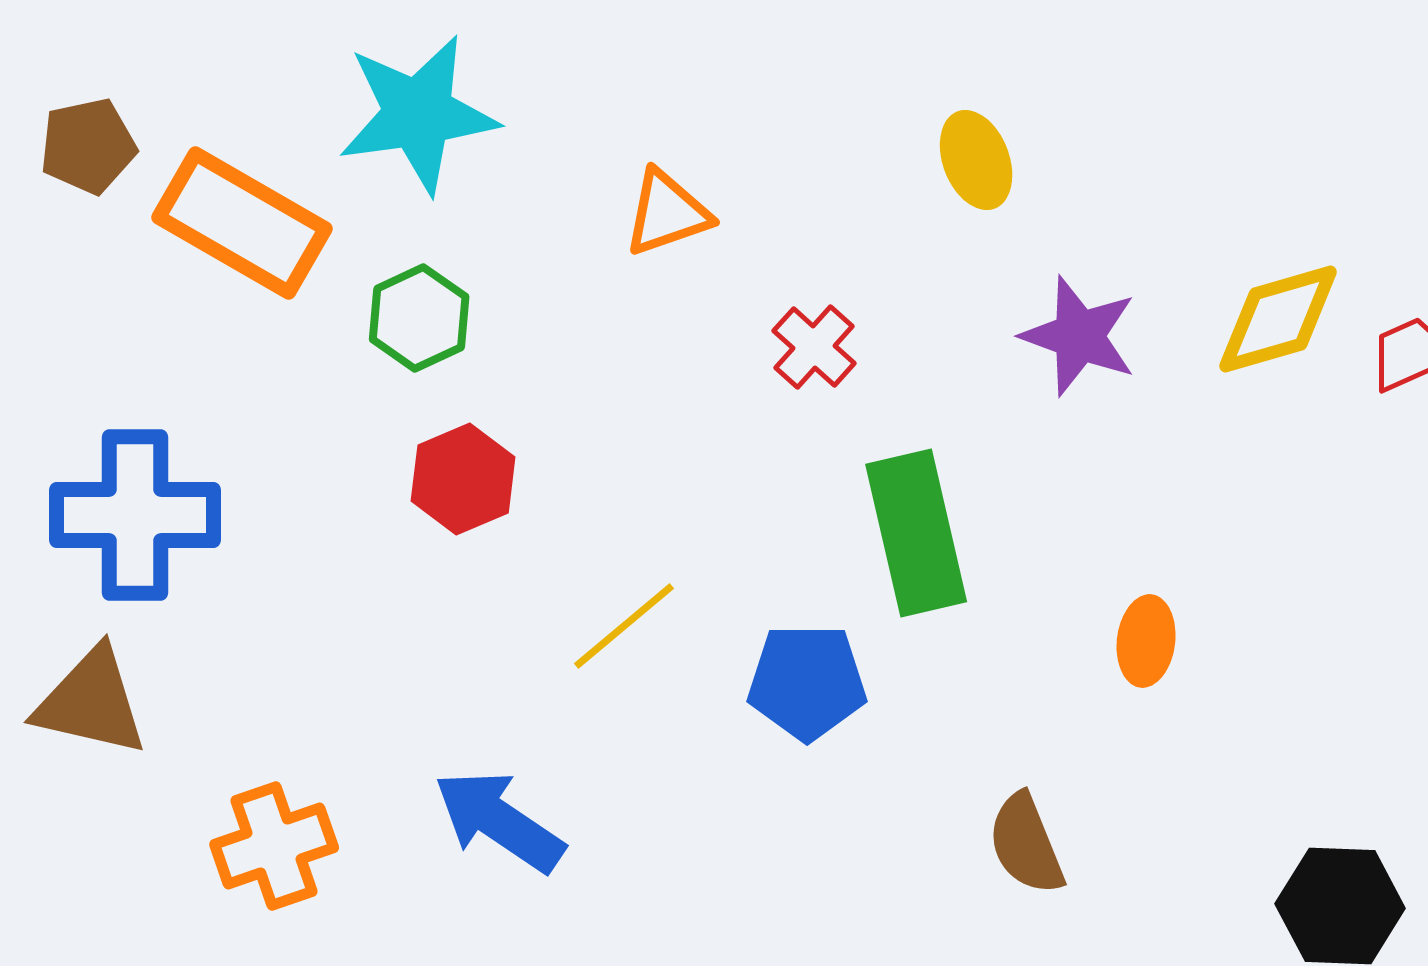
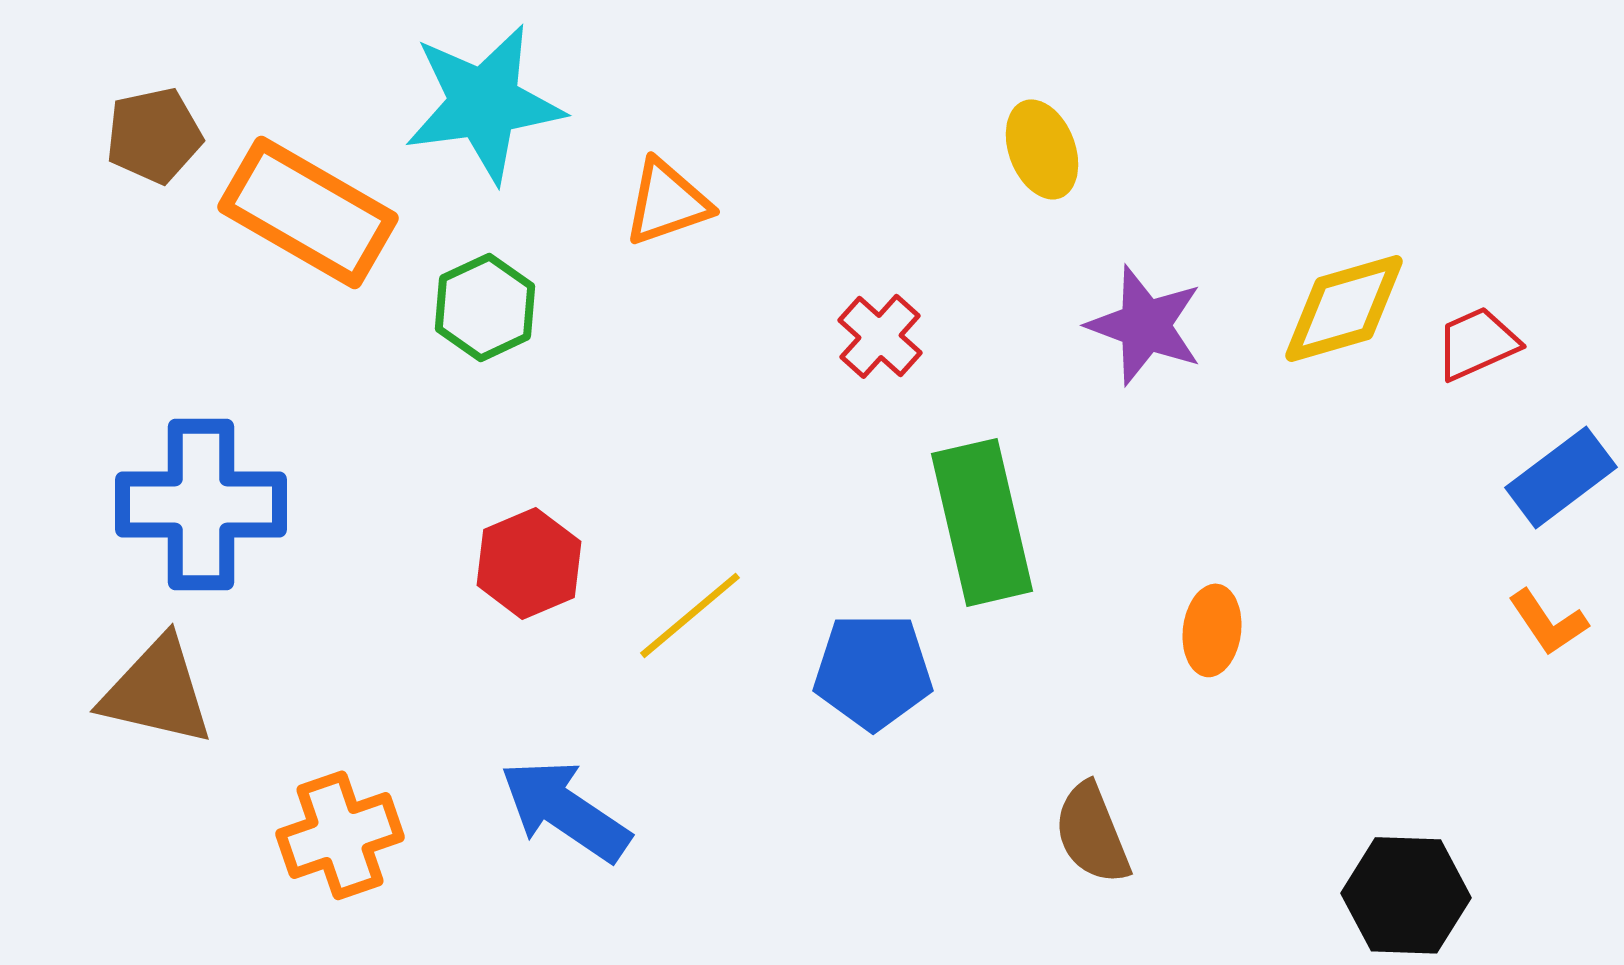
orange triangle: (667, 213) -> (667, 202), moved
red hexagon: (463, 479) -> (529, 563), moved

